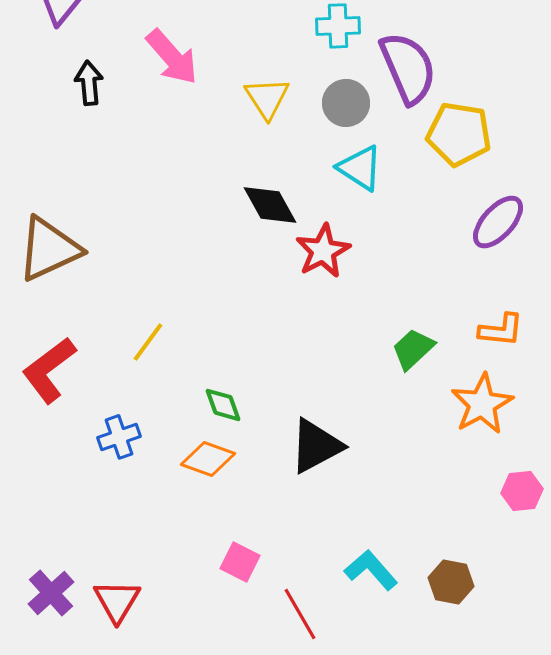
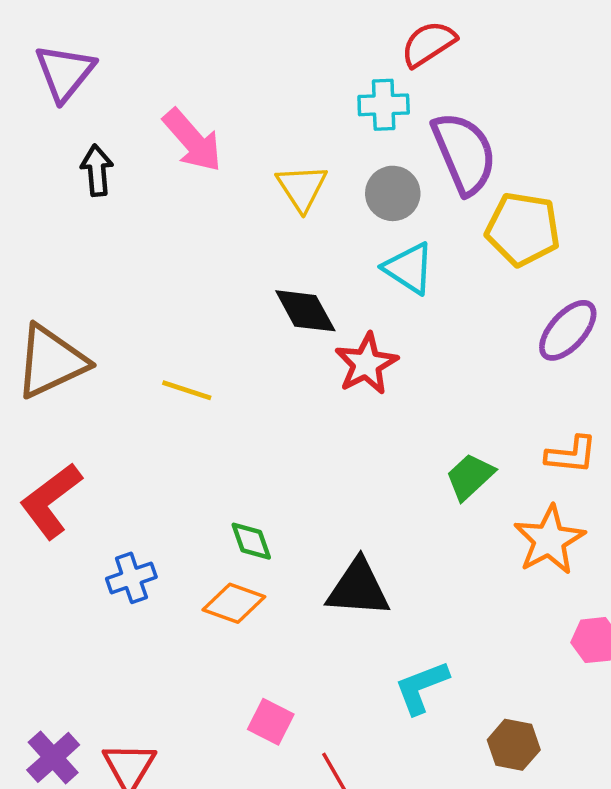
yellow line: (148, 342) -> (187, 390), moved, turned 72
black triangle: (316, 446) -> (358, 588), turned 32
cyan L-shape: (371, 570) -> (422, 687), moved, turned -70

